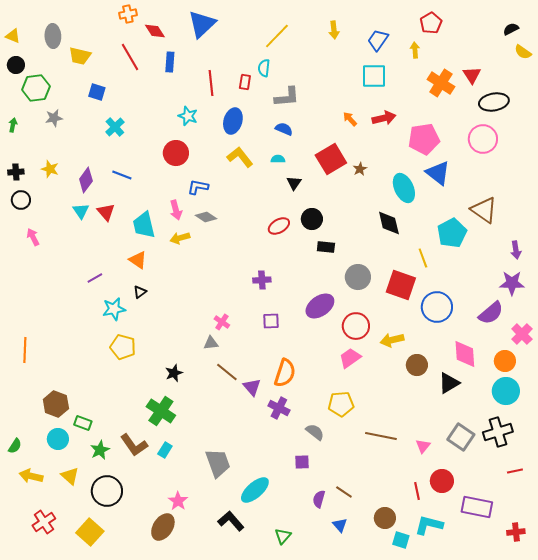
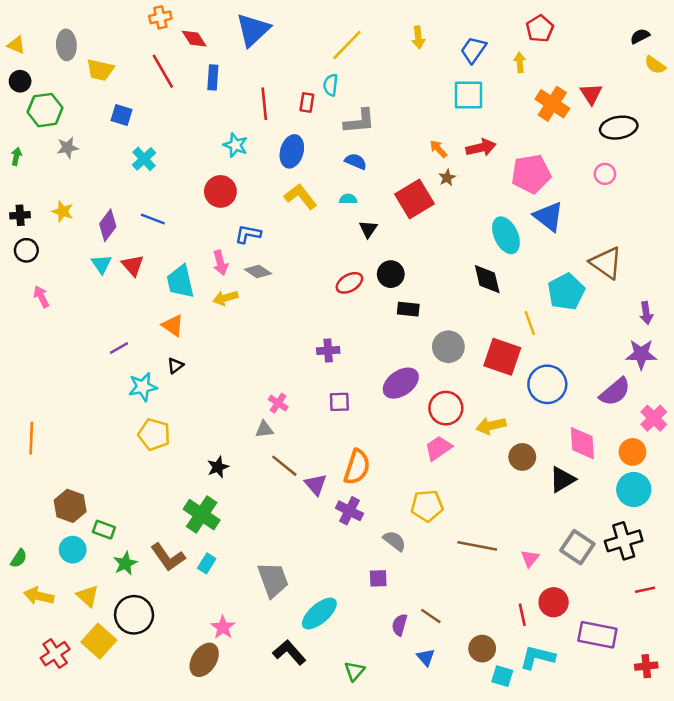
pink circle: (483, 139) -> (605, 174), size x0.6
brown star: (360, 169) -> (447, 178), moved
yellow square: (90, 532) -> (99, 641), moved

